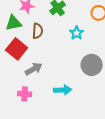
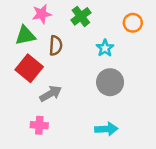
gray circle: (92, 65) -> (110, 82), moved
cyan arrow: (63, 90) -> (106, 129), moved

